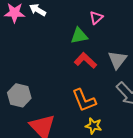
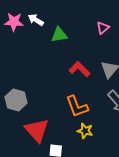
pink triangle: (96, 18) -> (103, 28), moved
green triangle: (79, 36) -> (59, 35), moved

